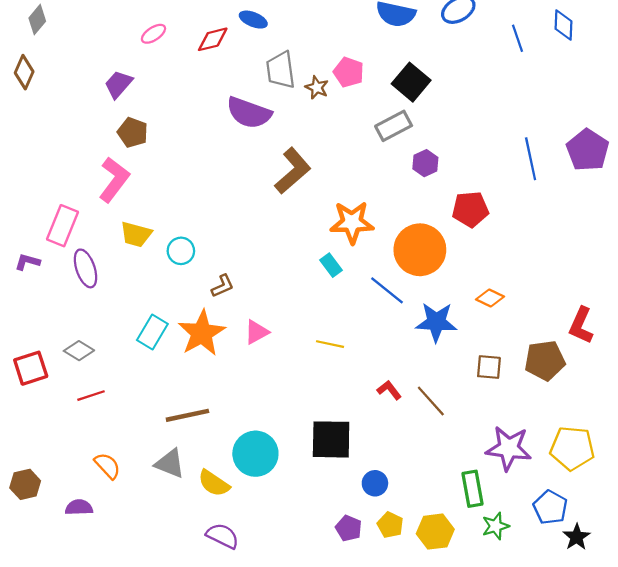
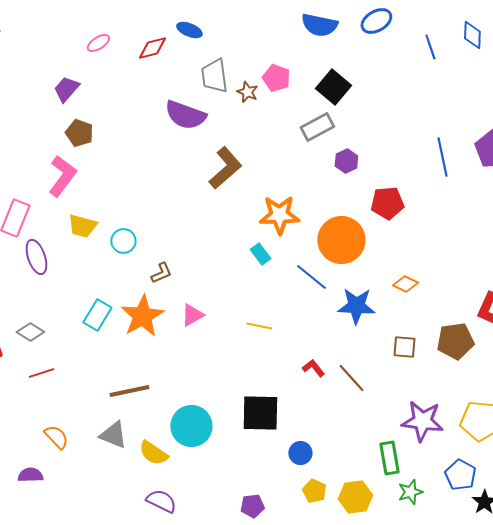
purple pentagon: (349, 528) -> (252, 506), moved, turned -30

